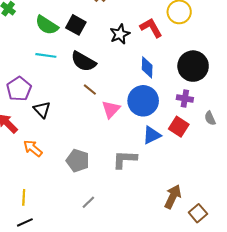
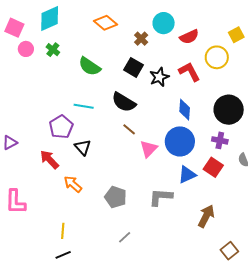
black square: (76, 25) -> (134, 67), moved
cyan line: (46, 55) -> (84, 106), moved
brown arrow: (173, 197) -> (206, 216), moved

